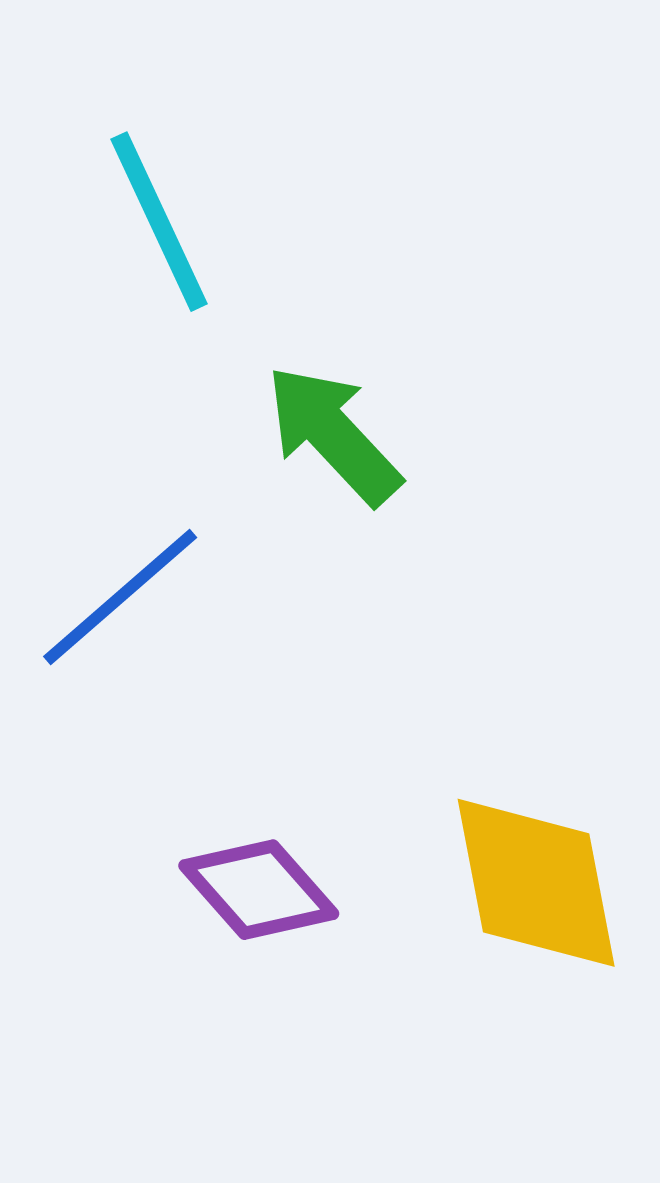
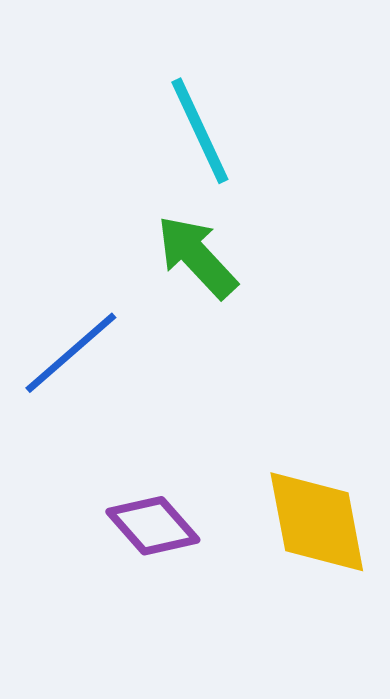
cyan line: (159, 222) -> (200, 131), moved

